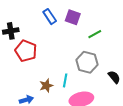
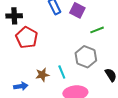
cyan line: (65, 80) -> (62, 72), turned -40

